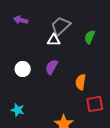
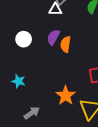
orange semicircle: (81, 82) -> (66, 44), moved

